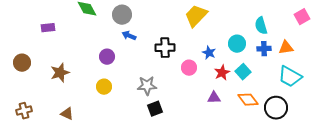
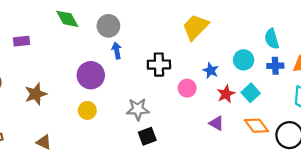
blue arrow: (129, 36) -> (117, 51), turned 56
purple circle: (107, 57) -> (91, 75), size x1.5
purple triangle: (214, 98) -> (217, 123), turned 32

